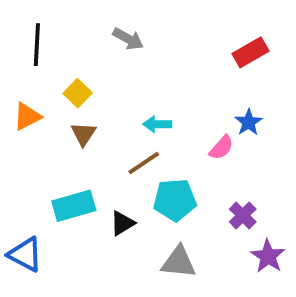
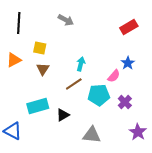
yellow square: (78, 93) -> (40, 48), turned -32
cyan arrow: (157, 124) -> (81, 64), turned 104
cyan pentagon: (175, 200) -> (99, 95), moved
purple cross: (243, 215) -> (125, 102), moved

